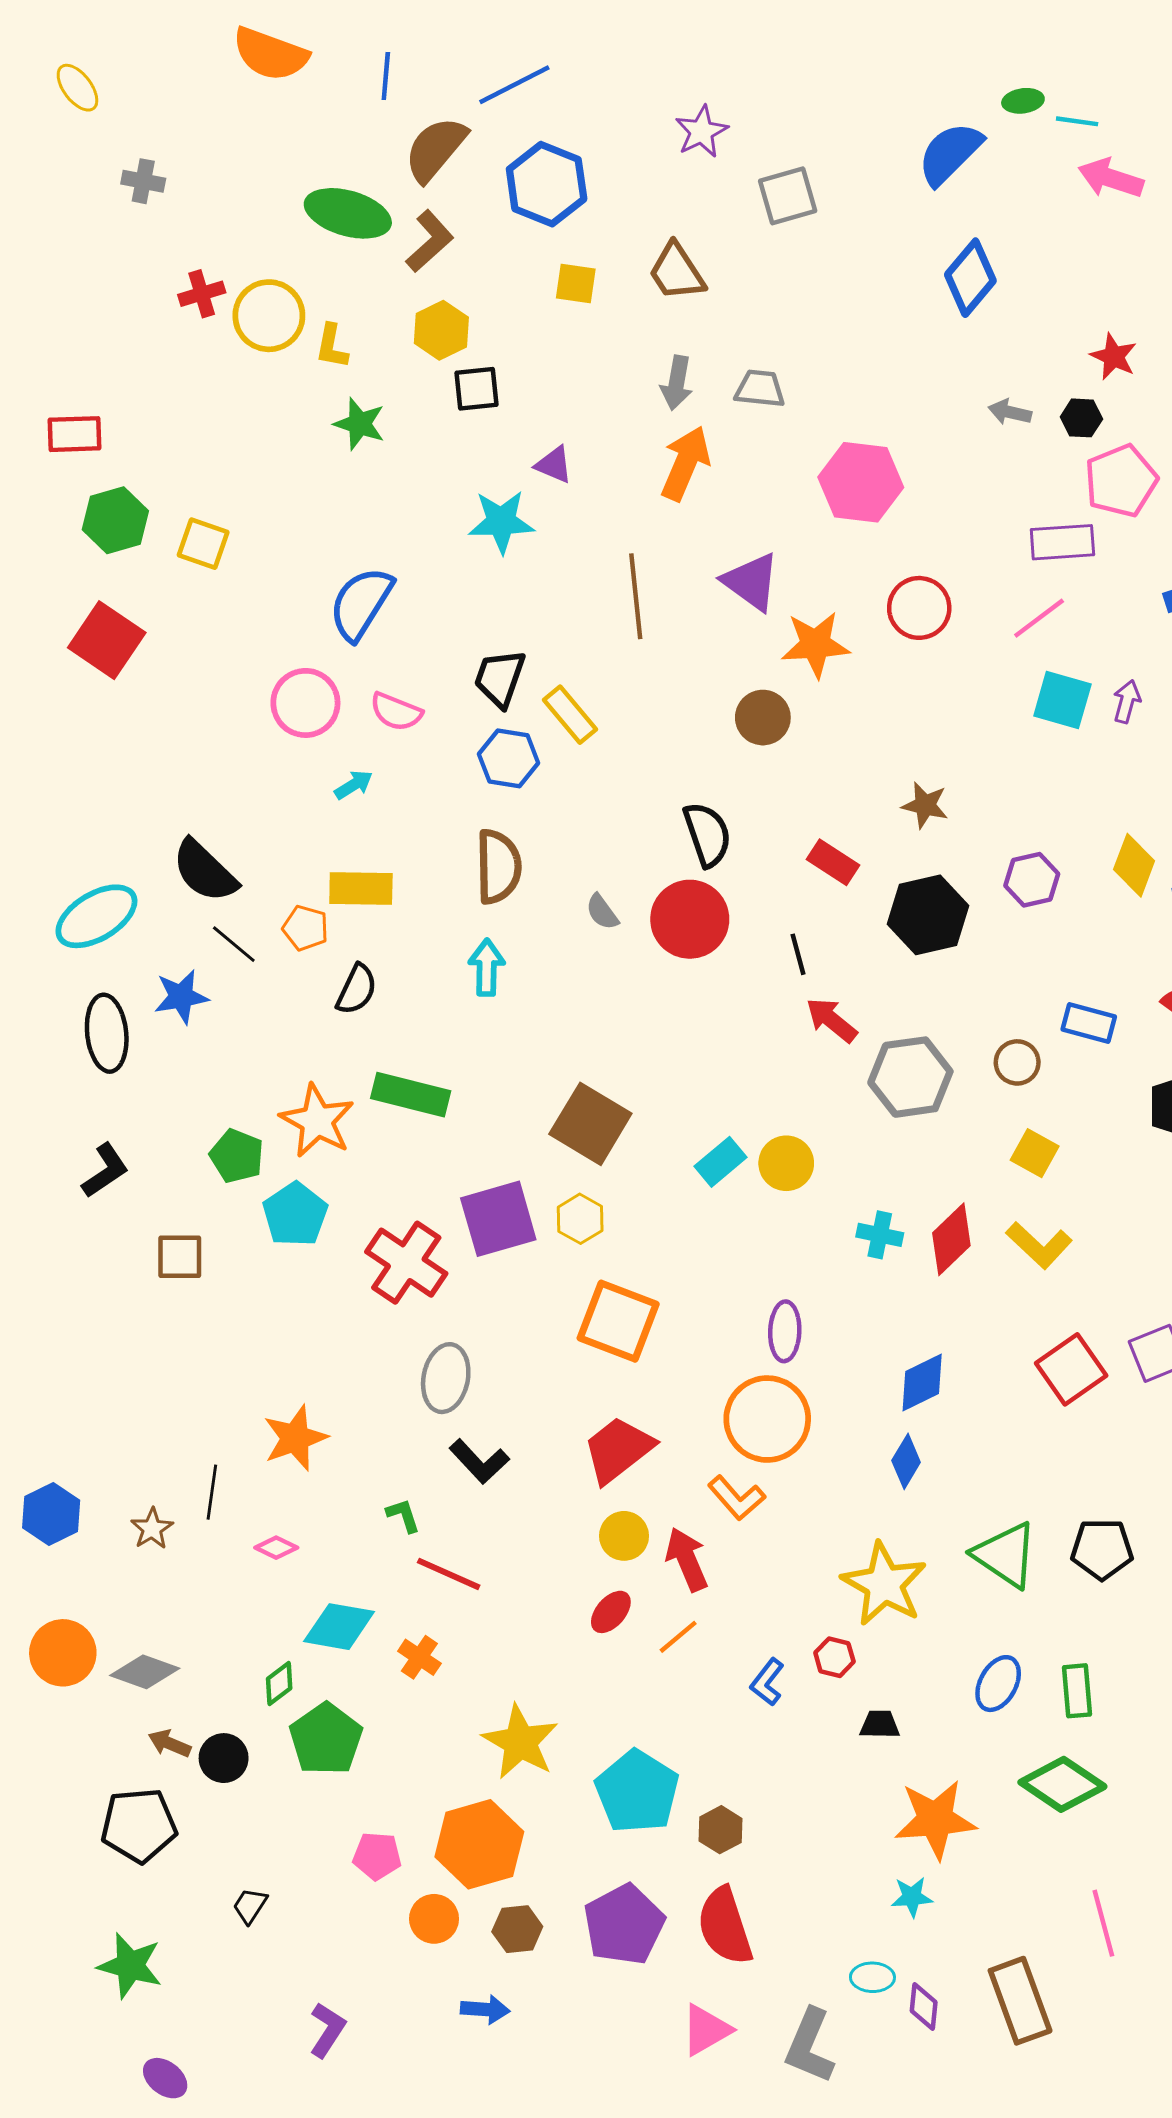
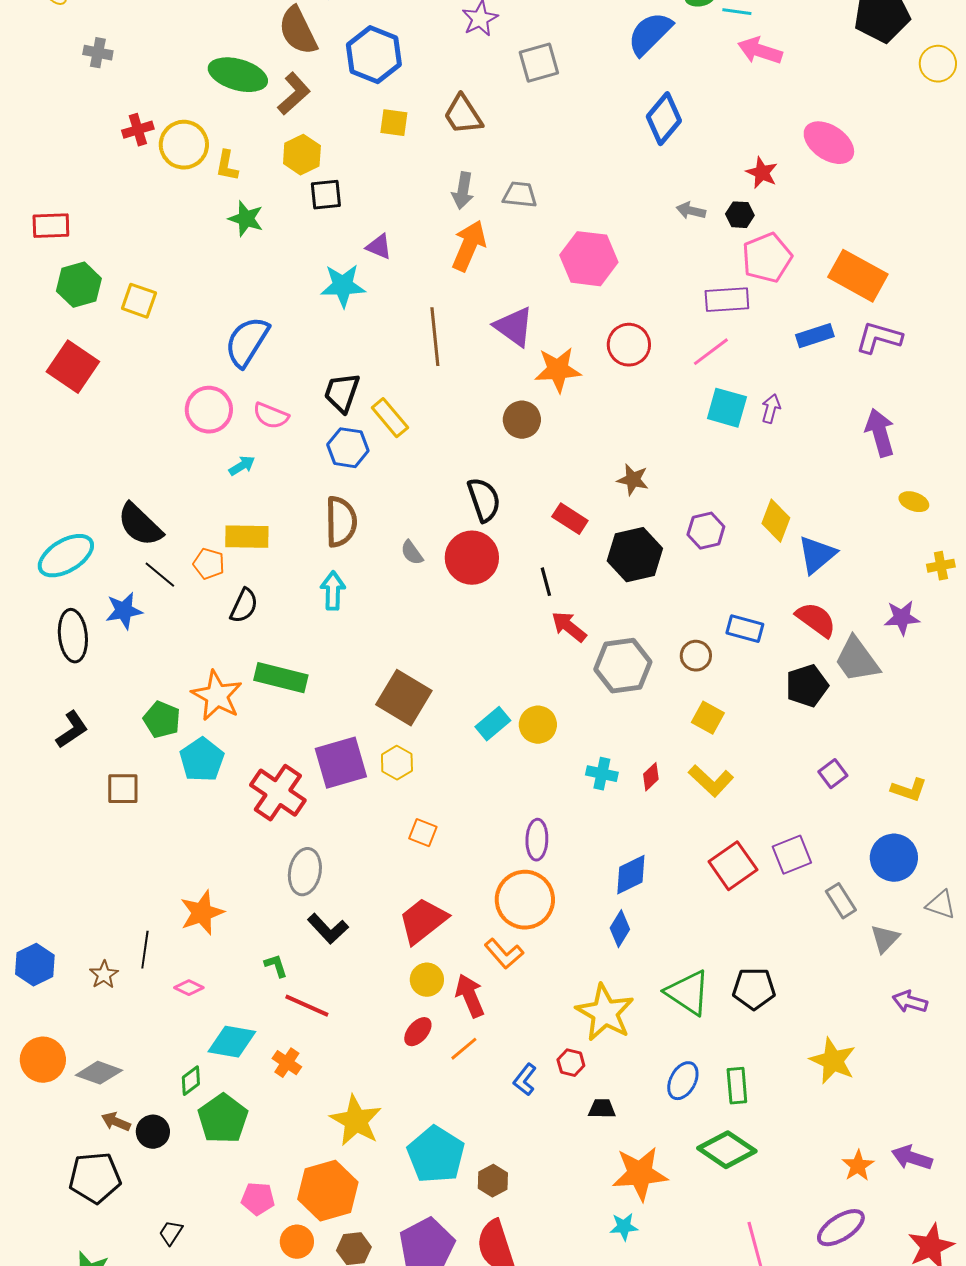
brown semicircle: (435, 149) -> (298, 31), turned -66
red diamond: (951, 1239) -> (651, 777), size x0.6
orange square: (618, 1321) -> (423, 833), size x0.5

